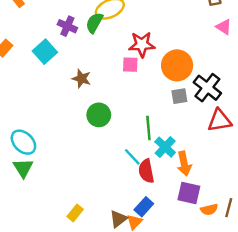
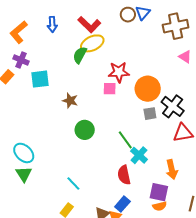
purple cross: (67, 26) -> (21, 60), moved
cyan square: (45, 52) -> (40, 79), turned 36
green line: (148, 128) -> (125, 140), turned -30
cyan line: (132, 157) -> (73, 184), moved
orange arrow: (184, 164) -> (172, 170), moved
orange semicircle: (209, 209) -> (160, 206), moved

